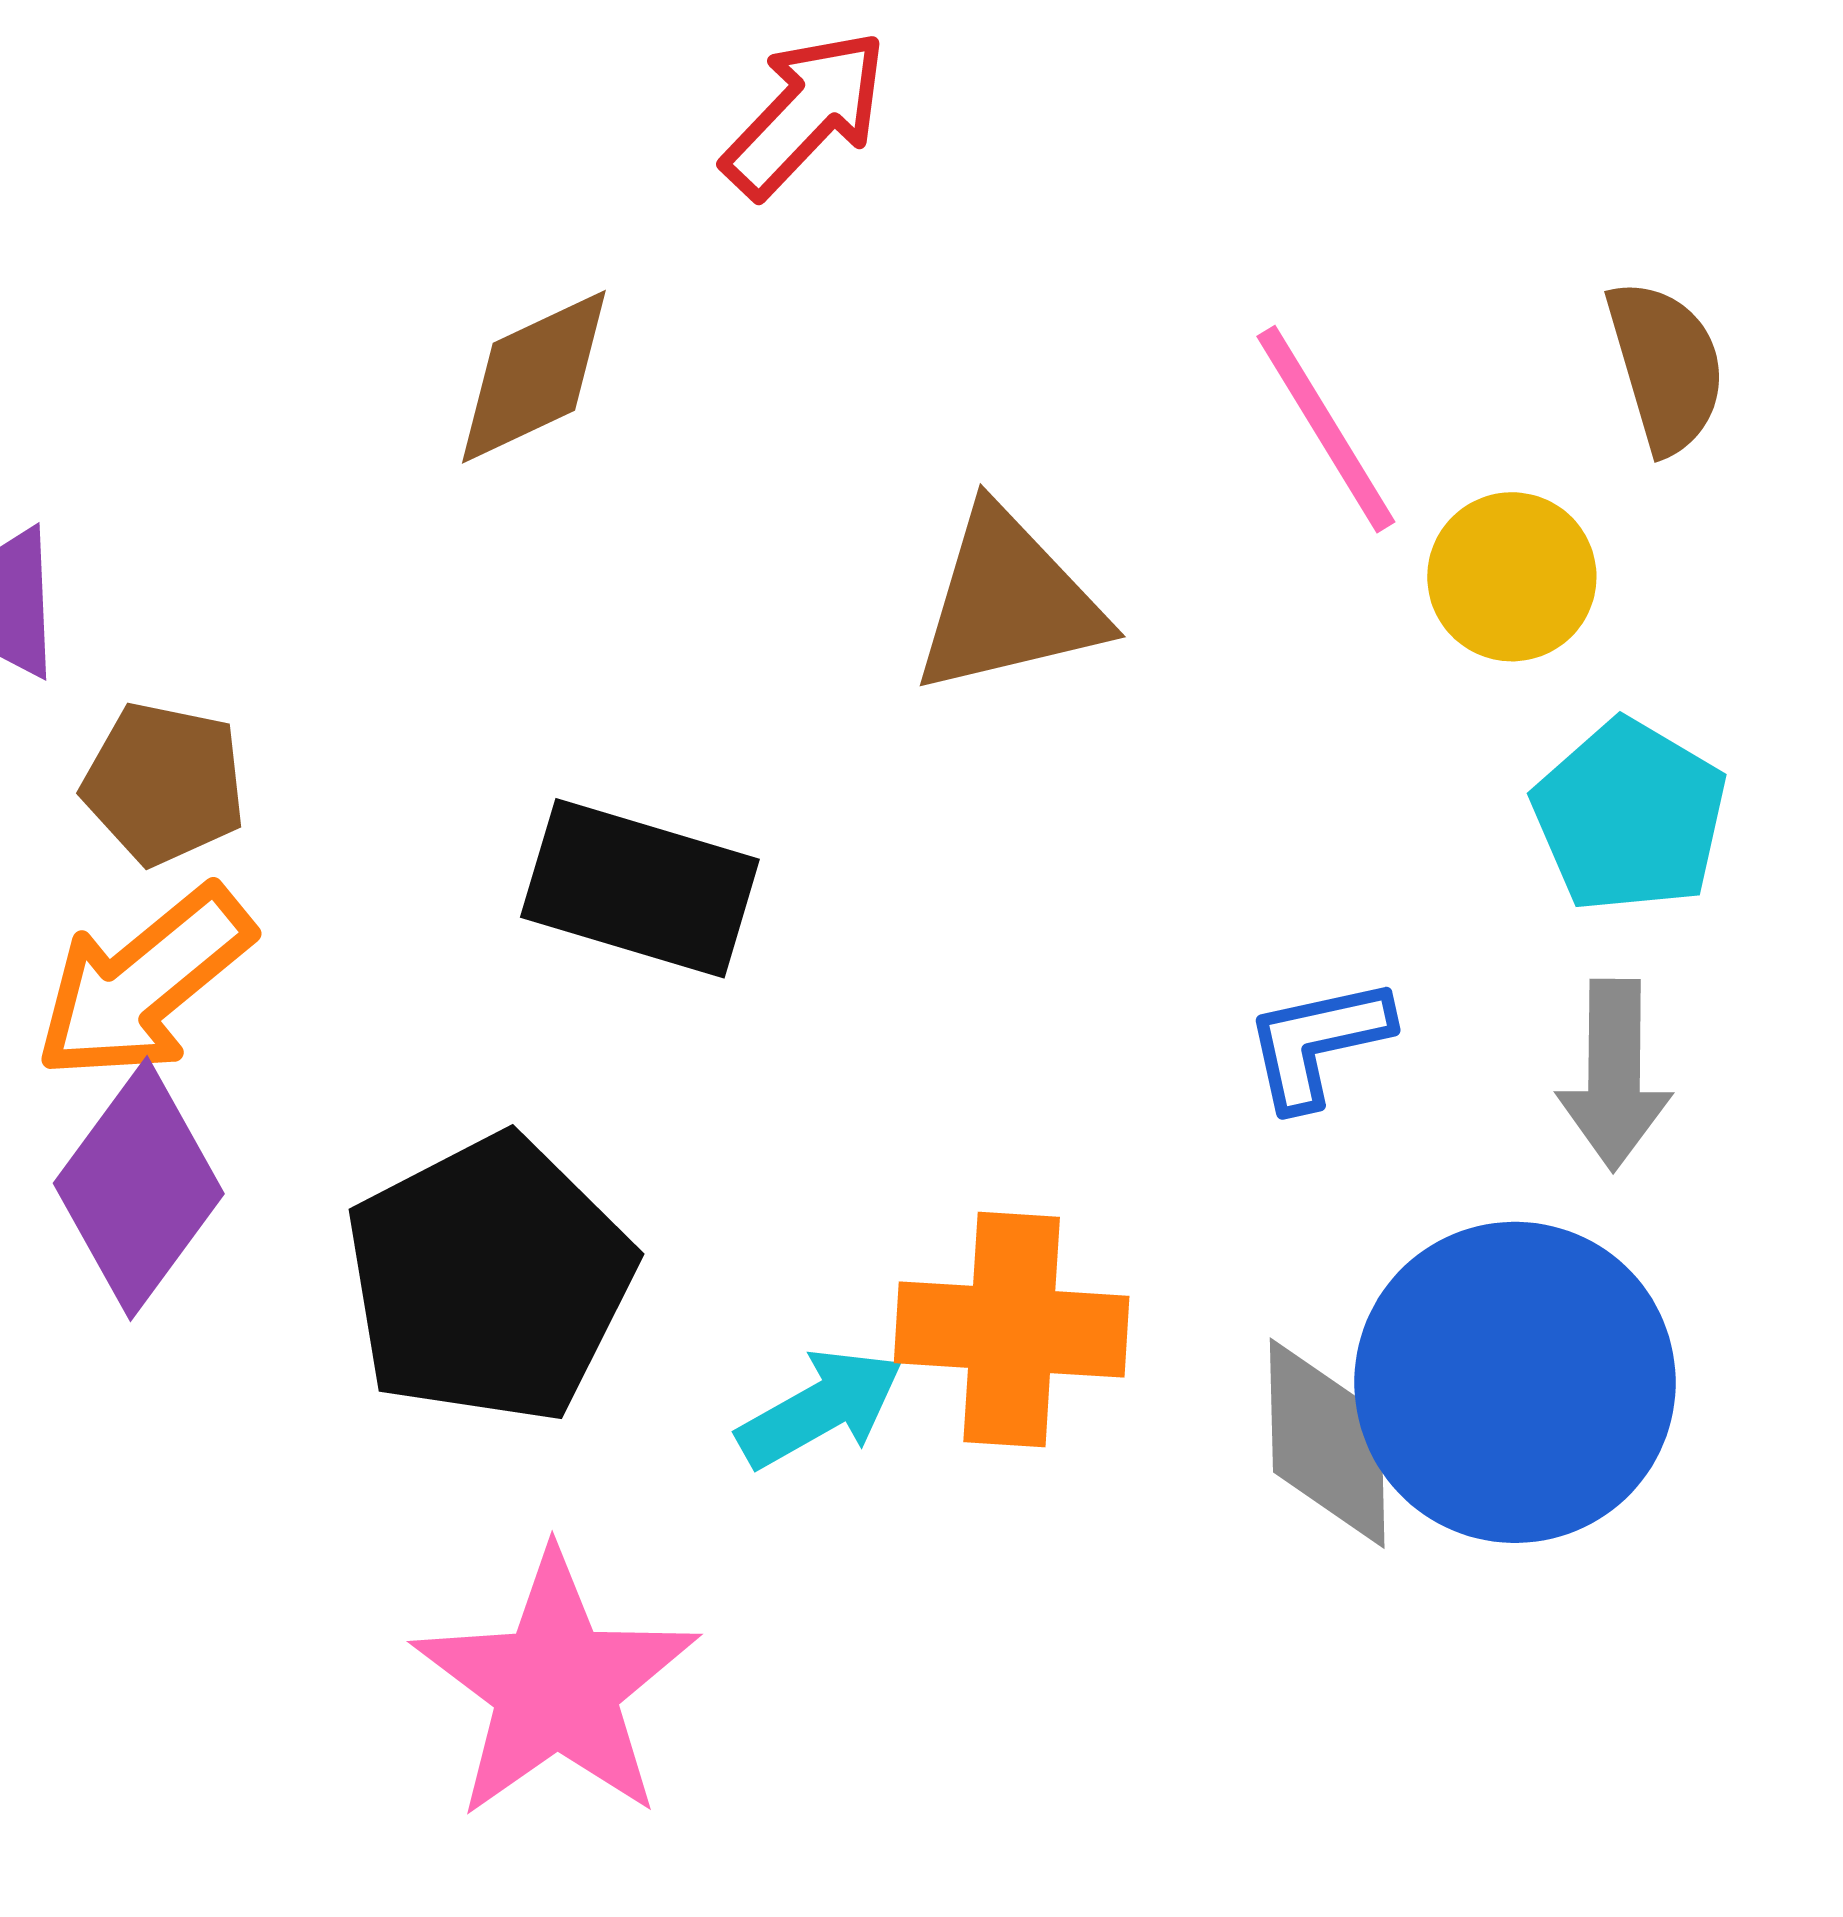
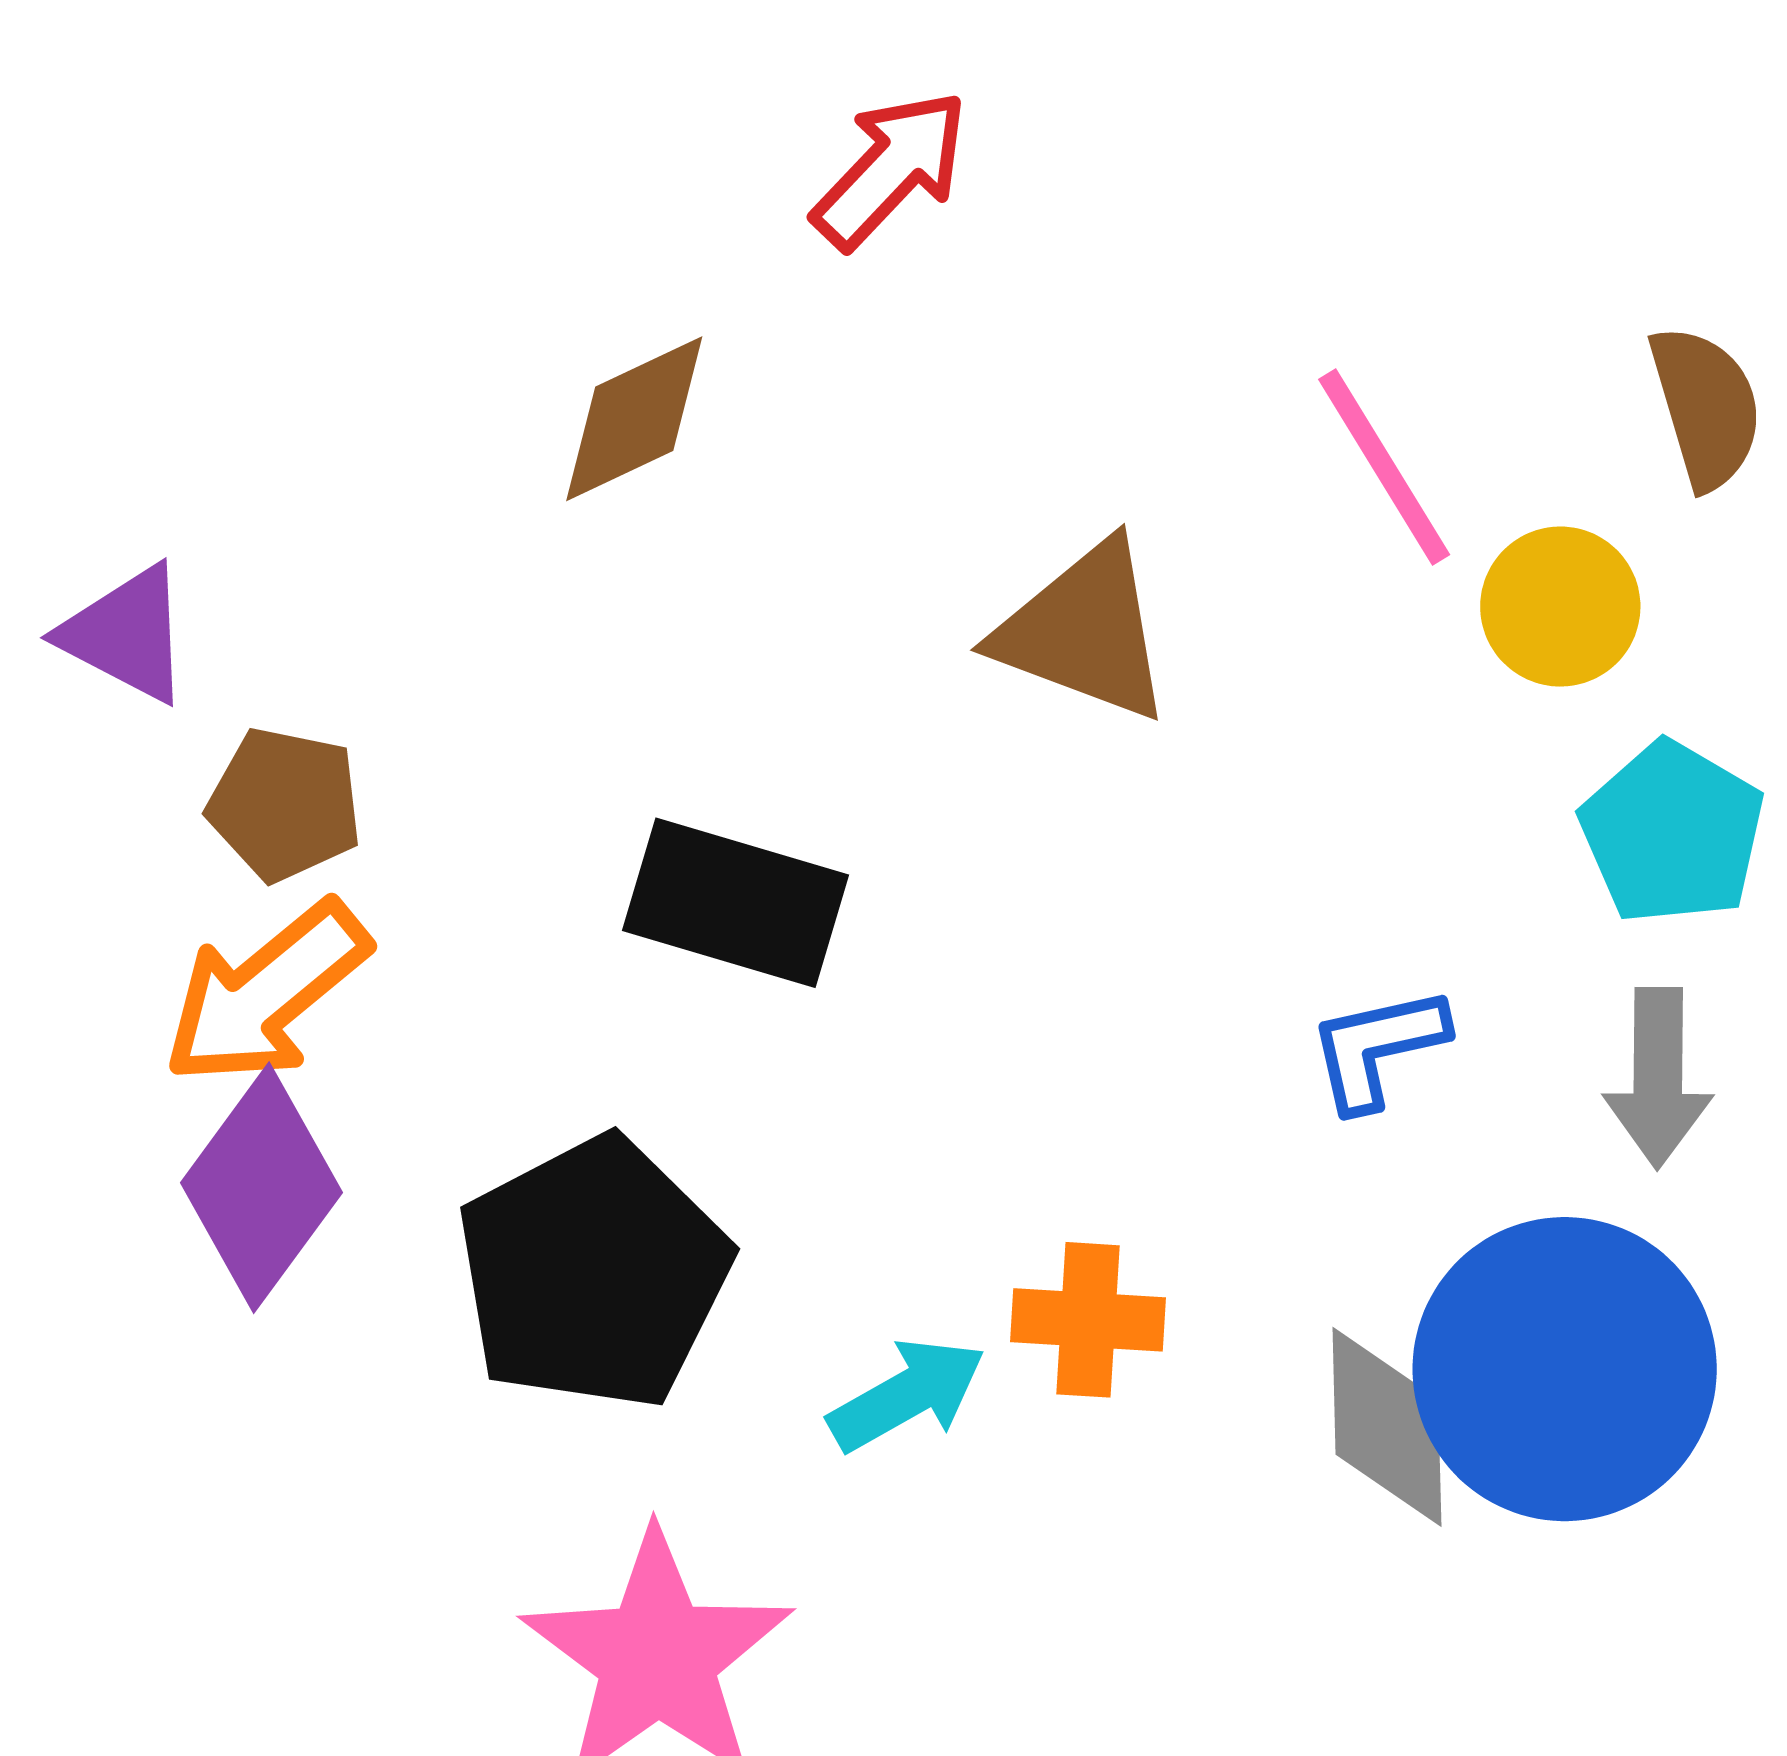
brown triangle: (1009, 602) -> (1084, 631), turned 34
orange cross: (1012, 1329) -> (1088, 1320), size x0.7

